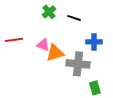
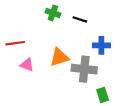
green cross: (49, 12) -> (53, 13), turned -32
pink triangle: (43, 45) -> (27, 65), moved

